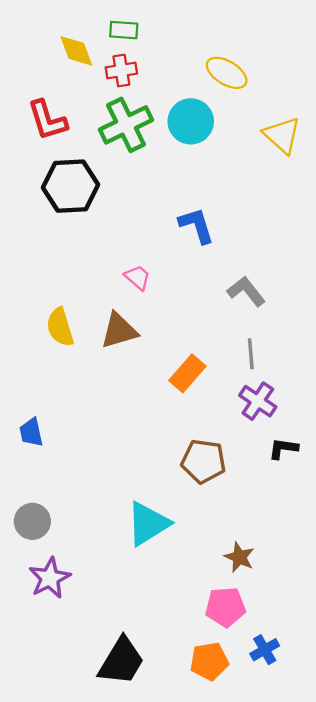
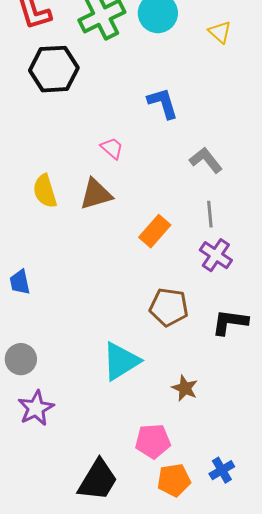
yellow triangle: (282, 135) -> (220, 32), moved, size x0.7
black L-shape: (283, 449) -> (230, 322), moved, size x1.4
brown star: (239, 557) -> (185, 388), moved
pink pentagon: (225, 607) -> (153, 441), moved

